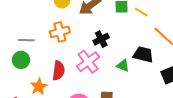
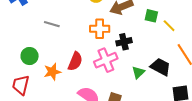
orange cross: (60, 32) -> (100, 29), moved
green circle: (21, 60) -> (30, 56), moved
green triangle: (123, 66) -> (138, 72), turned 40

